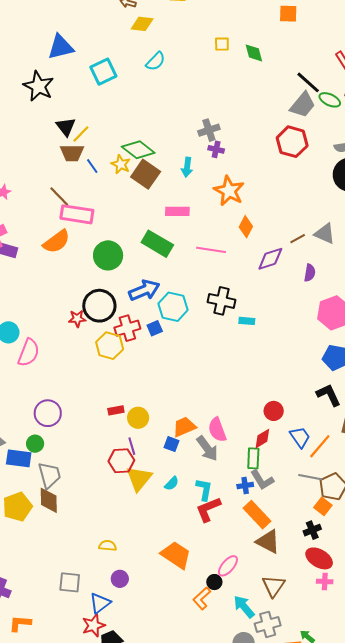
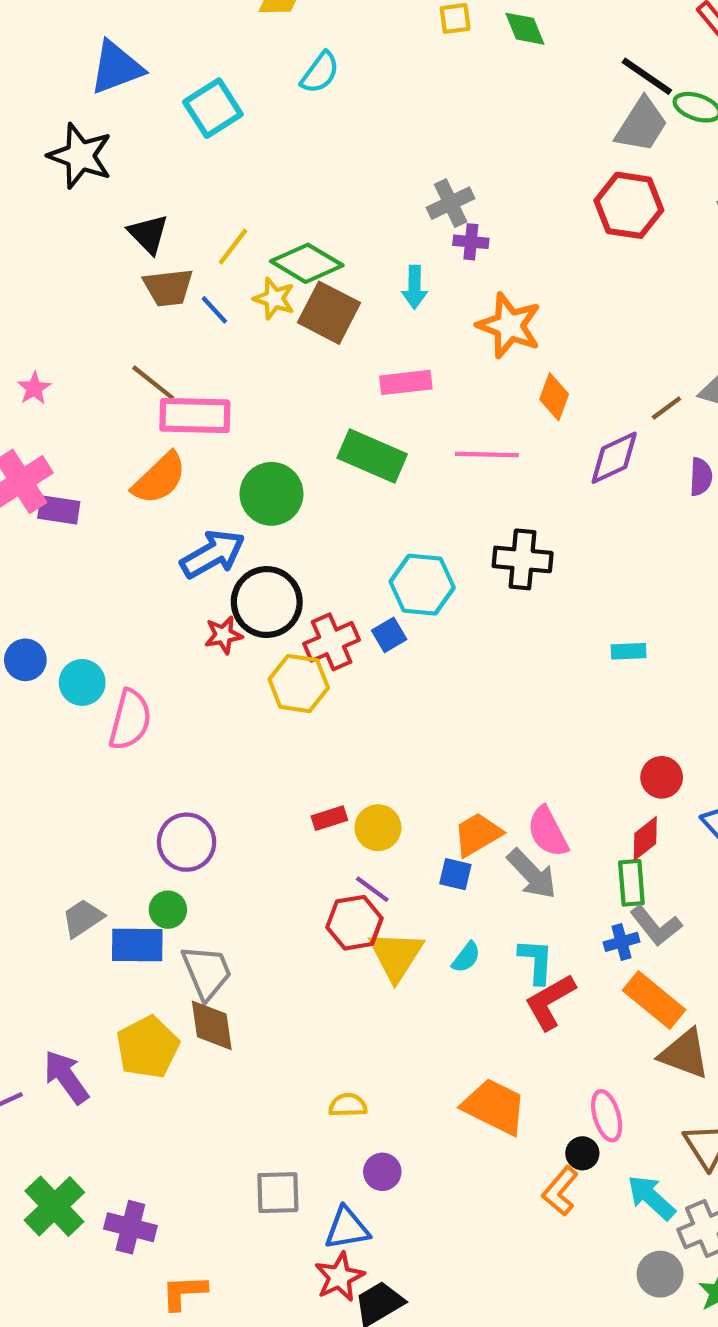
yellow line: (81, 134) -> (233, 247), moved
blue arrow: (144, 290) -> (213, 554), moved
cyan rectangle: (247, 321) -> (629, 651), moved
purple line: (132, 446) -> (372, 889), turned -30
pink ellipse: (228, 566) -> (607, 1116), turned -50
blue triangle: (100, 603) -> (347, 1228), turned 35

